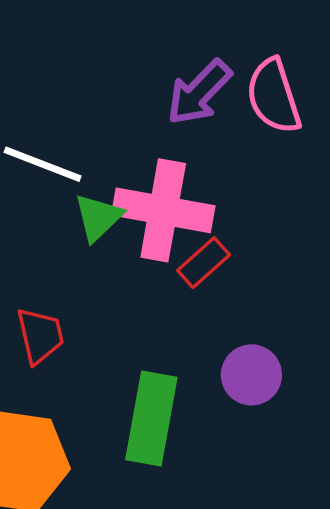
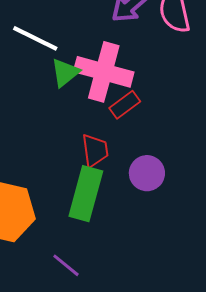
red trapezoid: (40, 336) -> (95, 150), moved

